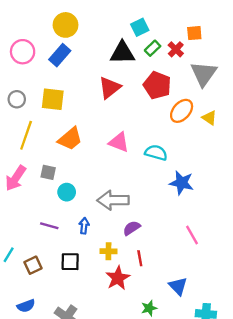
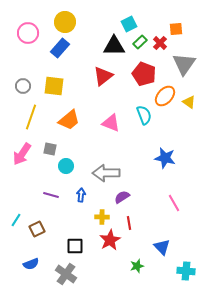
pink circle: (23, 52) -> (28, 33), moved
cyan semicircle: (156, 153) -> (144, 115), moved, turned 54
black square: (70, 262) -> (75, 246), moved

